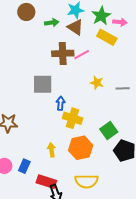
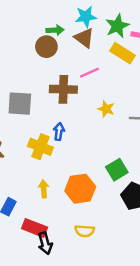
brown circle: (26, 12) -> (46, 47), moved
brown cross: (63, 53) -> (63, 89), moved
gray square: (43, 84) -> (20, 104), moved
yellow cross: (73, 118) -> (40, 147), moved
yellow semicircle: (86, 181) -> (85, 231), size x0.7

